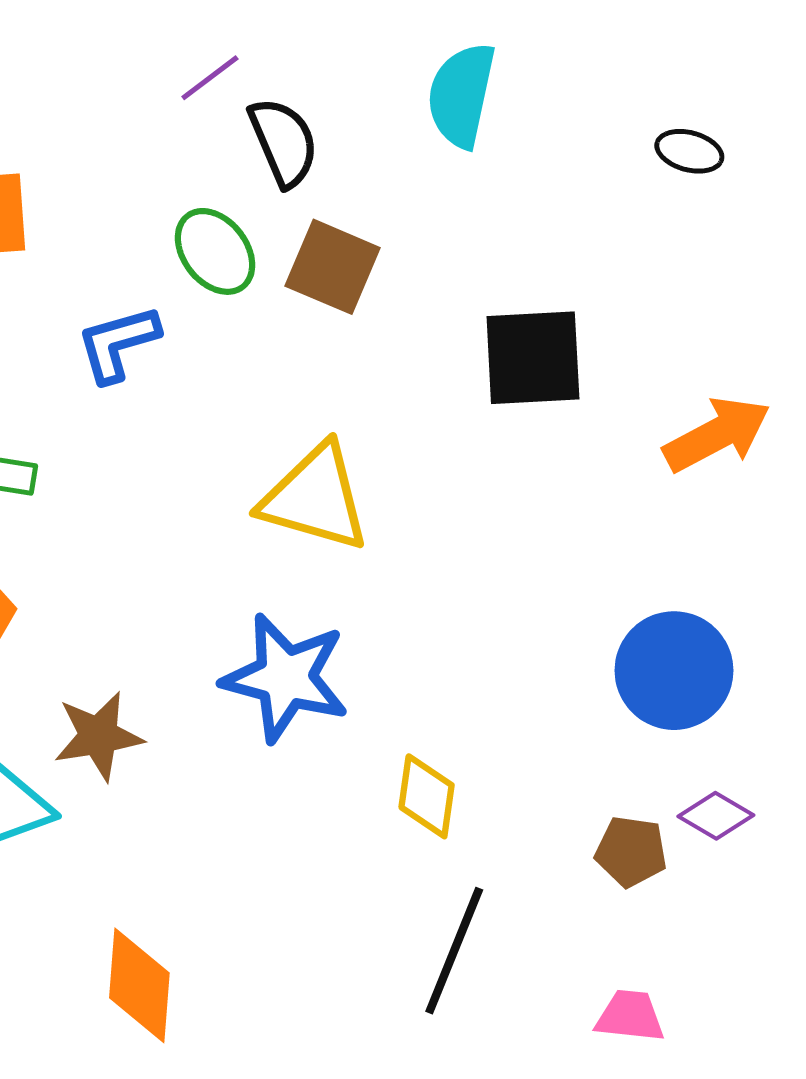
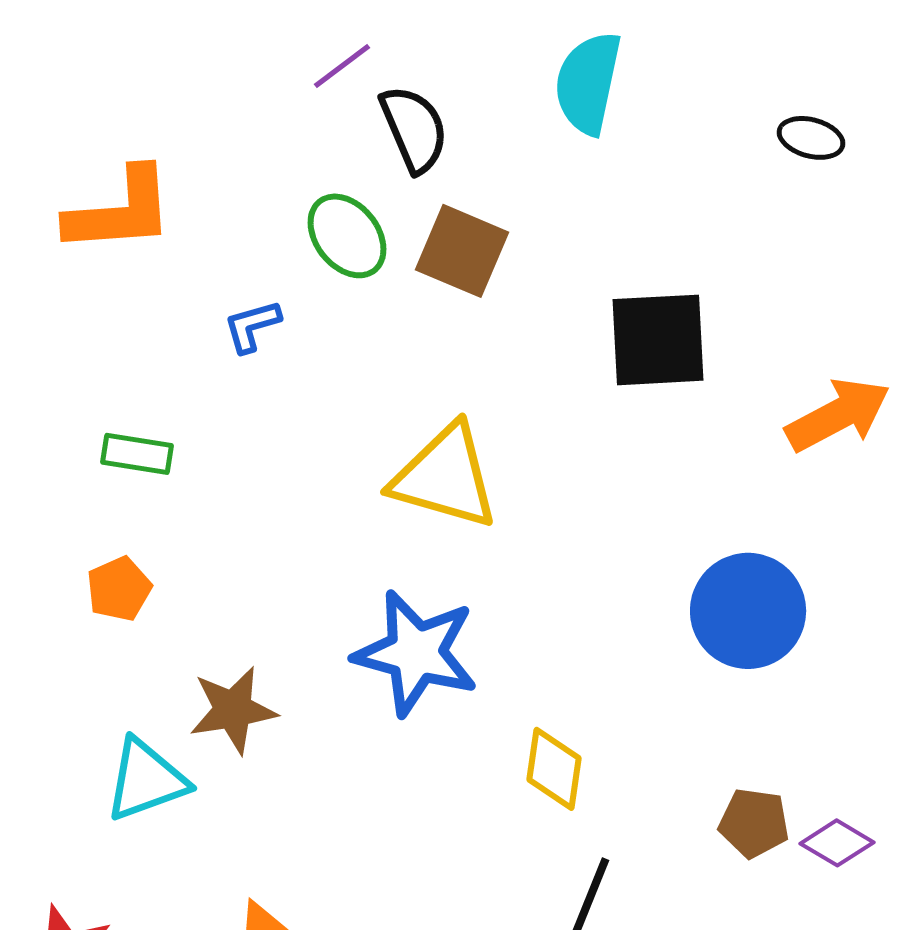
blue L-shape: (118, 343) -> (252, 326), size x0.7
blue circle: (674, 671) -> (748, 611), moved
purple diamond: (716, 816) -> (837, 843), moved

